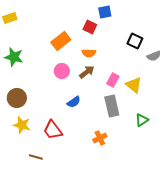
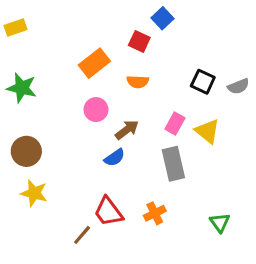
blue square: (105, 12) -> (163, 18), turned -32
black square: (135, 41) -> (203, 82), moved
brown arrow: (87, 72) -> (127, 130), moved
green triangle: (142, 120) -> (220, 223), moved, turned -32
red trapezoid: (53, 130) -> (108, 212), moved
brown line: (36, 157) -> (82, 235), moved, turned -64

